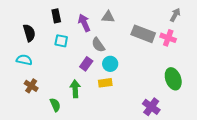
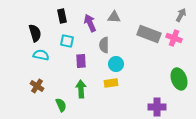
gray semicircle: (98, 45) -> (104, 45), turned 35
cyan semicircle: (24, 60) -> (41, 55), moved
purple rectangle: (86, 64) -> (81, 61), moved, turned -40
purple cross: (151, 107) -> (157, 107), turned -36

